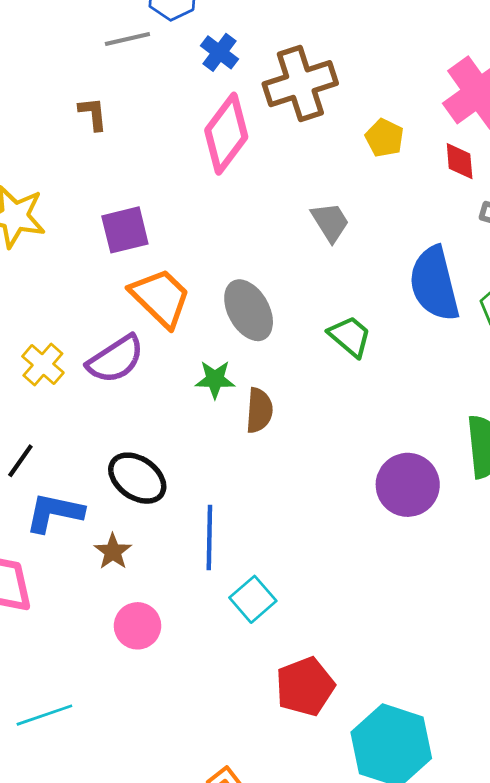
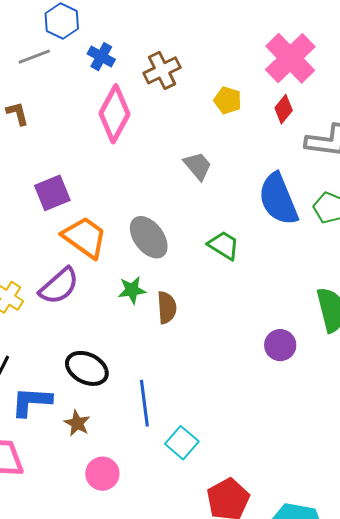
brown cross: (300, 84) -> (162, 70), size x0.7
red diamond: (460, 161) -> (284, 109), turned 52
purple circle: (408, 485) -> (280, 345), size x0.7

